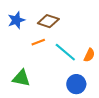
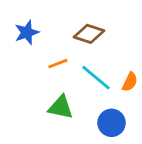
brown diamond: (48, 21) -> (89, 34), moved
green triangle: (21, 78) -> (61, 107), moved

